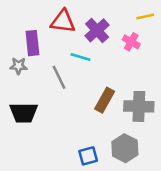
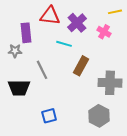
gray line: (59, 77) -> (42, 70), moved
brown rectangle: (105, 100) -> (81, 66), moved
blue square: (88, 156) -> (49, 116), moved

